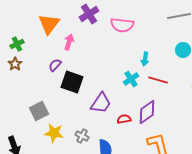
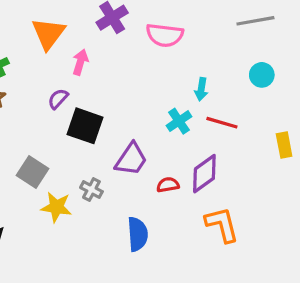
gray square: (39, 111) -> (33, 172), turned -30
gray cross: (82, 136) -> (91, 190), moved

